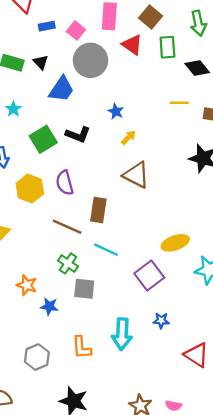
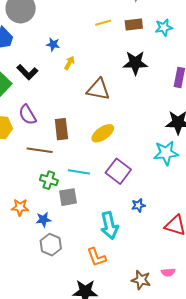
black L-shape: (78, 135) -> (27, 72), turned 40
brown triangle: (136, 175) -> (98, 89), moved
yellow ellipse: (175, 243) -> (103, 133), moved
cyan line: (106, 250) -> (79, 172), moved
orange L-shape: (82, 348) -> (97, 257), moved
gray hexagon: (37, 357) -> (51, 245), moved

